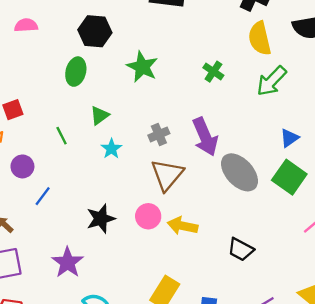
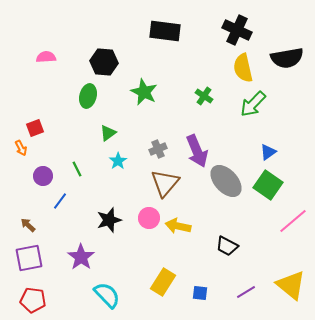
green line: (62, 136) -> (77, 169), moved

